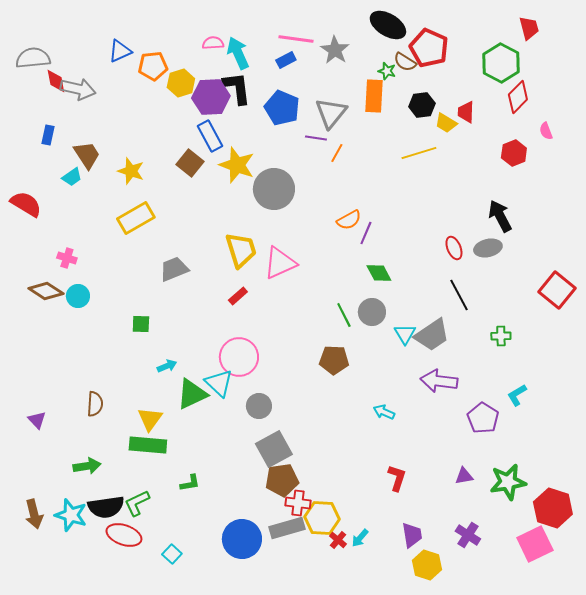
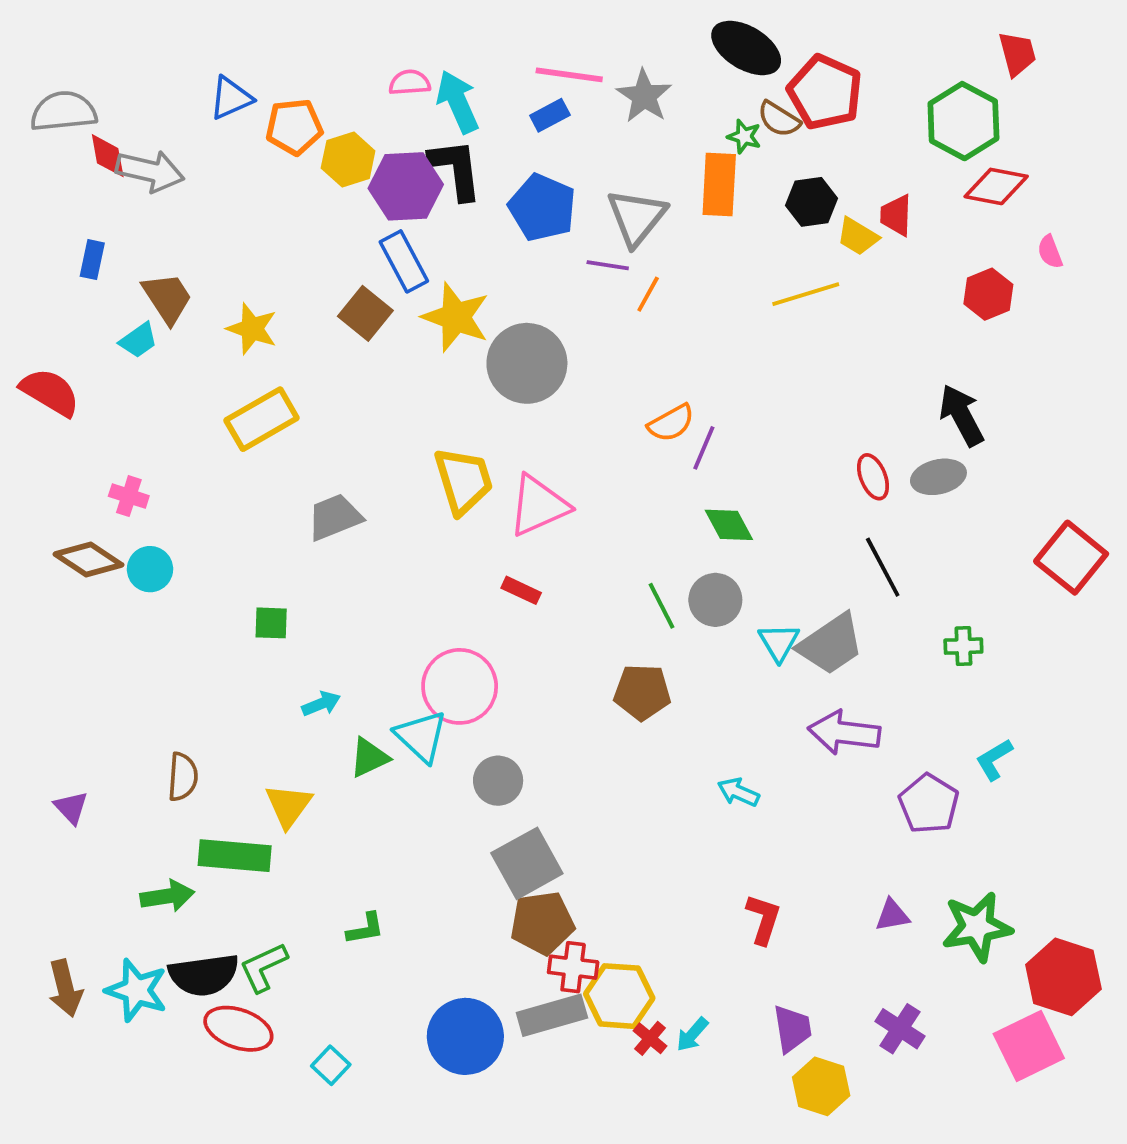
red diamond: (518, 97) -> (996, 186), turned 56
red rectangle: (238, 296) -> (521, 590), moved, turned 66
green triangle: (192, 394) -> (369, 758), size x0.7
green rectangle: (148, 445) -> (235, 856), moved

